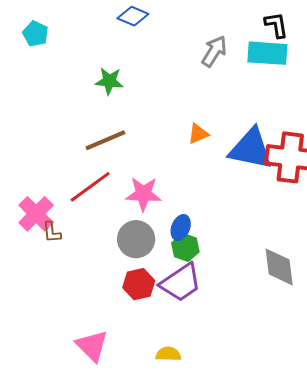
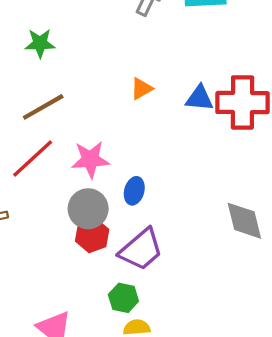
blue triangle: (251, 149) -> (199, 98), size x0.6
green hexagon: (185, 247) -> (123, 298), moved
red hexagon: (139, 284) -> (92, 235), moved

